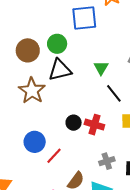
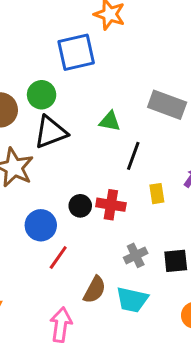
green triangle: (101, 68) -> (110, 121), turned -42
black line: (114, 93) -> (133, 156), turned 66
blue circle: (35, 142) -> (41, 225), moved

